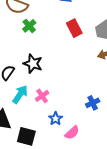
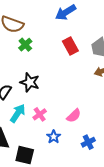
blue cross: (93, 103) -> (88, 142), moved
pink semicircle: (72, 133) -> (74, 116), moved

